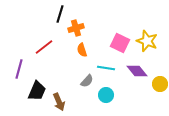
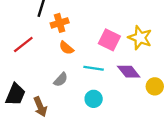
orange semicircle: (82, 50) -> (66, 48), turned -32
gray semicircle: (87, 81) -> (61, 80), moved

